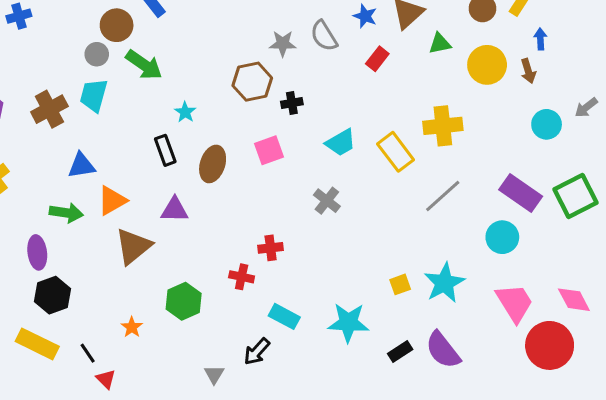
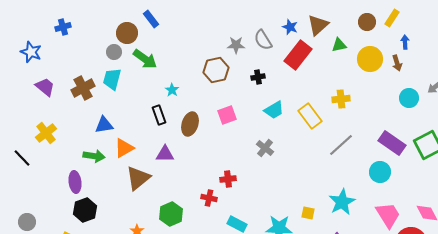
red rectangle: (377, 59) -> (298, 55), size x1.8
black cross: (292, 103) -> (258, 77), moved
yellow cross: (443, 126) -> (341, 99), size x0.7
yellow square: (400, 284) -> (308, 213), moved, turned 32

